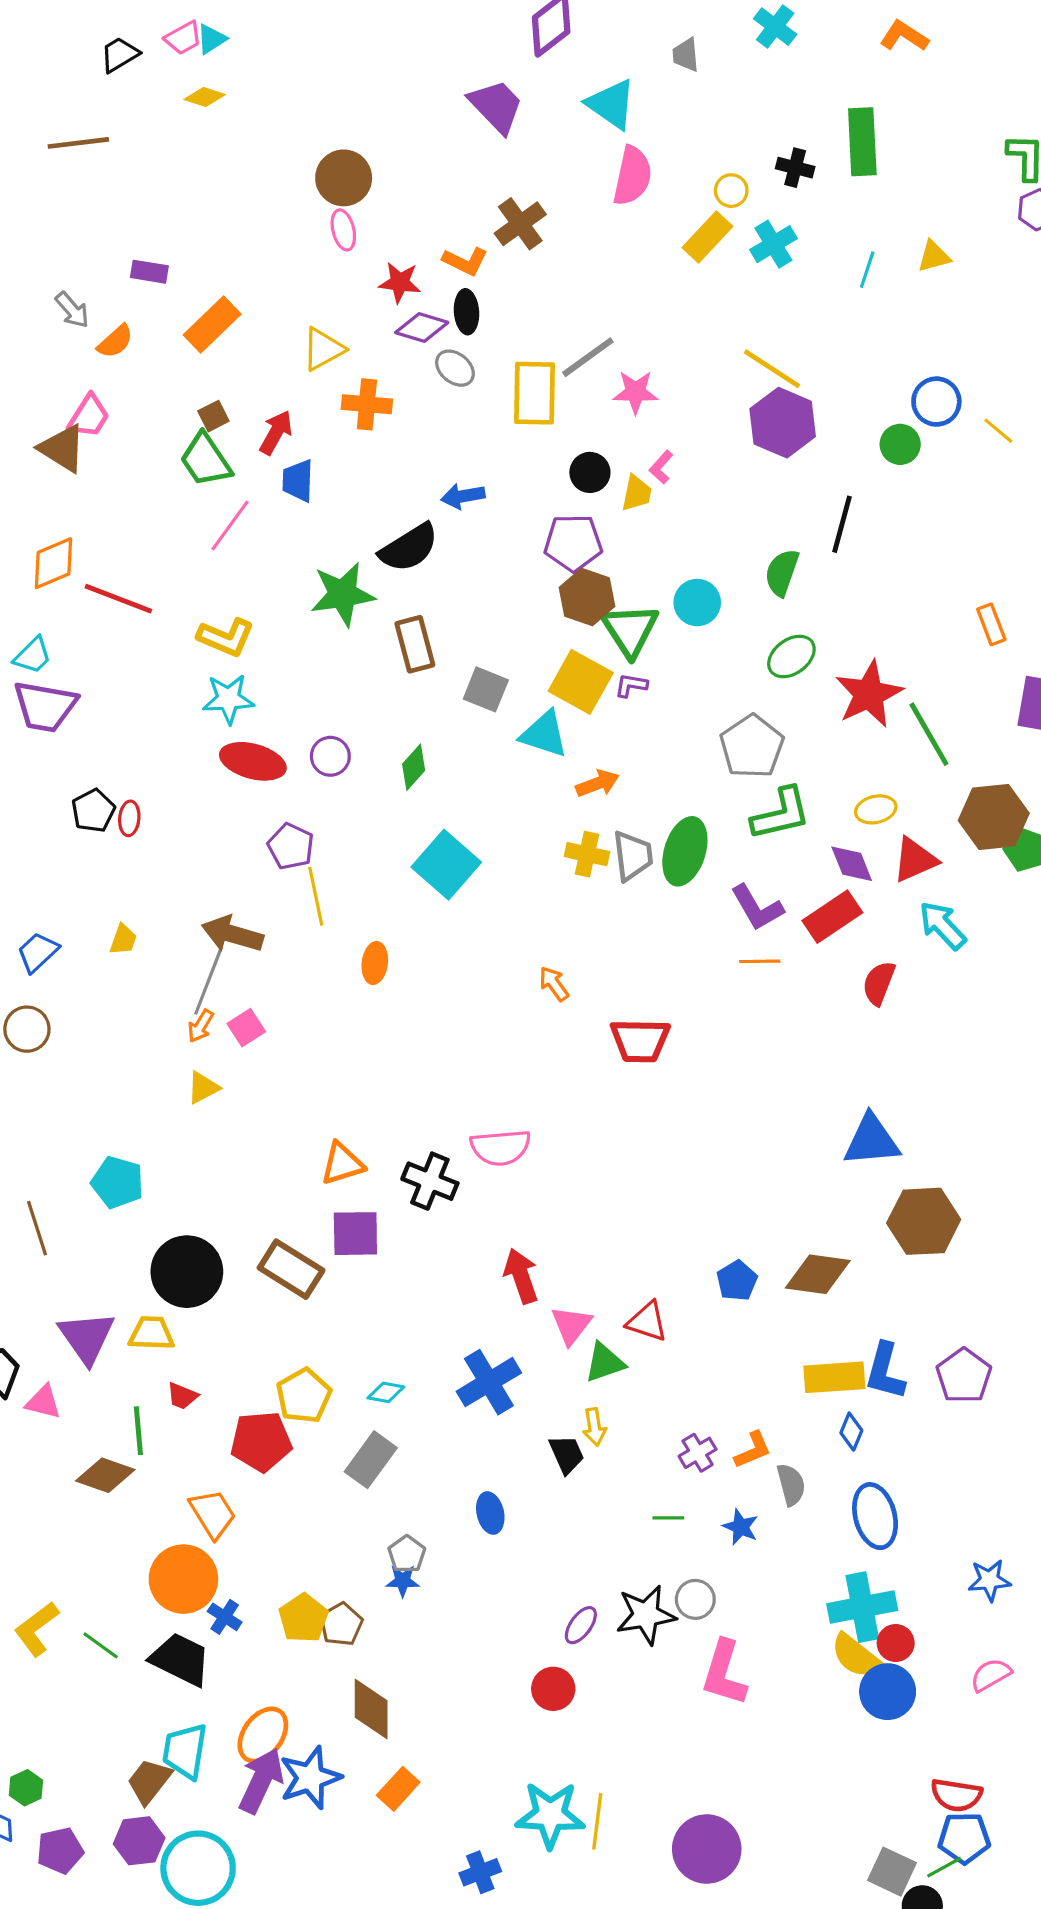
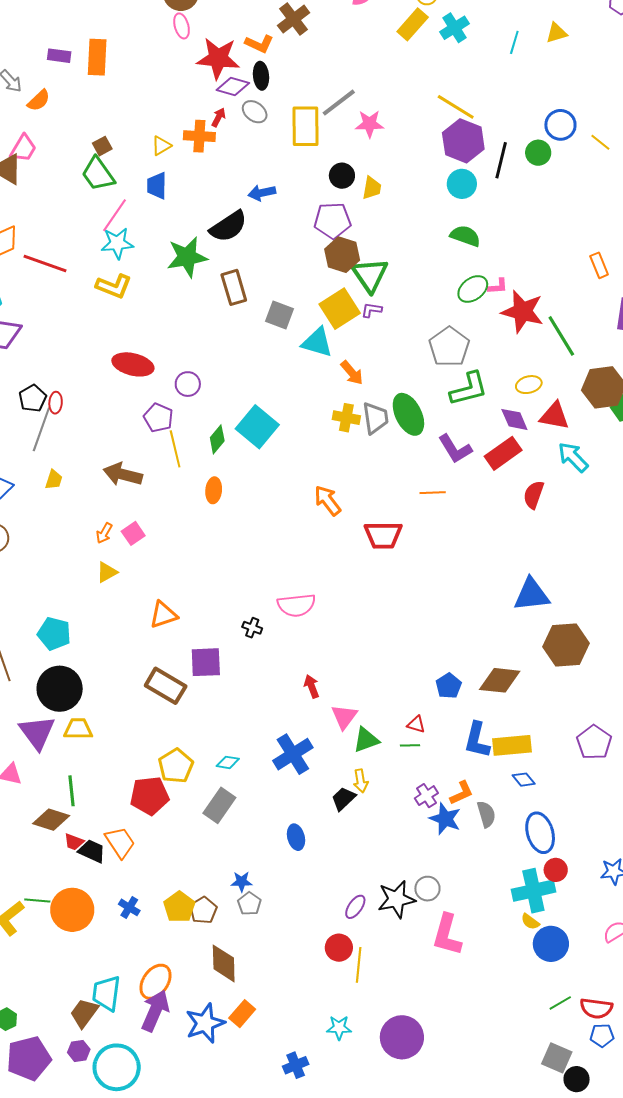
red star: (400, 282) -> (218, 58), size x1.6
orange rectangle: (212, 325) -> (97, 57), moved, turned -42
yellow triangle: (323, 349) -> (161, 146), moved, size x0.7
red arrow: (276, 433) -> (219, 117), moved, size x0.7
pink L-shape: (661, 467) -> (498, 286), moved, turned -135
black line: (842, 524) -> (501, 160), moved
green semicircle: (782, 573) -> (465, 236), turned 92
cyan circle: (697, 603) -> (462, 184), moved
yellow square: (581, 682) -> (340, 309), turned 30
red star: (869, 694) -> (523, 312), turned -30
cyan star: (228, 699) -> (117, 243), moved
purple circle: (330, 756) -> (188, 384), moved
green diamond: (414, 767) -> (217, 439), moved
orange arrow: (597, 783) -> (352, 373), turned 72
green ellipse: (685, 851) -> (408, 414), turned -42
red triangle: (915, 860) -> (554, 416), turned 36
orange line: (760, 961) -> (433, 493), moved
gray line: (209, 981) -> (41, 429), moved
orange arrow: (554, 984) -> (328, 500), size x1.4
orange triangle: (342, 1164) -> (163, 615), moved
black cross: (430, 1181) -> (252, 628), size x0.6
black circle: (187, 1272) -> (60, 689), moved
red arrow: (521, 1276) -> (312, 686), size x0.7
red triangle: (647, 1322) -> (416, 724), moved, size x0.7
blue L-shape: (885, 1371) -> (477, 740), moved
red trapezoid: (182, 1396) -> (74, 842), moved
blue diamond: (851, 1432) -> (524, 780), turned -60
black trapezoid: (567, 1454) -> (343, 799), turned -108
green line: (668, 1518) -> (410, 745), moved
blue star: (741, 1527) -> (445, 819), moved, size x1.4
gray pentagon: (407, 1554) -> (249, 904), moved
orange circle: (183, 1579) -> (72, 910), moved
red circle: (896, 1643) -> (556, 870), moved
green line: (101, 1645) -> (37, 900), moved, turned -30
yellow semicircle: (856, 1656) -> (530, 922), size x0.6
black trapezoid: (180, 1659) -> (92, 851), moved, size x0.7
blue star: (310, 1778) -> (205, 1023), moved
cyan star: (550, 1815) -> (339, 1028), size x0.6
yellow line: (597, 1821) -> (359, 965), moved
blue pentagon: (964, 1838) -> (602, 1035), size x0.7
purple hexagon: (139, 1841) -> (79, 1051), size x0.7
purple circle: (707, 1849) -> (402, 1037), moved
purple pentagon: (60, 1851) -> (29, 1058), size x1.5
green line: (944, 1867) -> (560, 1003), moved

